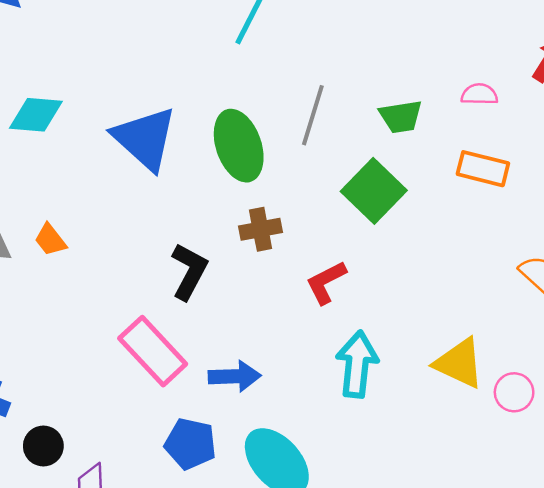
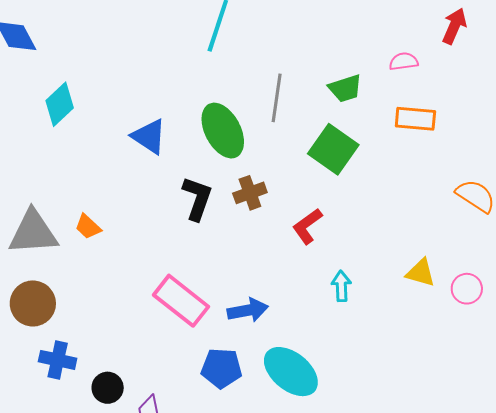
cyan diamond: (36, 115) -> (60, 104), moved, turned -39
blue triangle: (145, 138) -> (149, 136), size x0.7
black L-shape: (189, 271) -> (197, 198), moved
yellow triangle: (459, 363) -> (421, 273), size x0.7
cyan arrow: (357, 364) -> (341, 286), size x0.6

